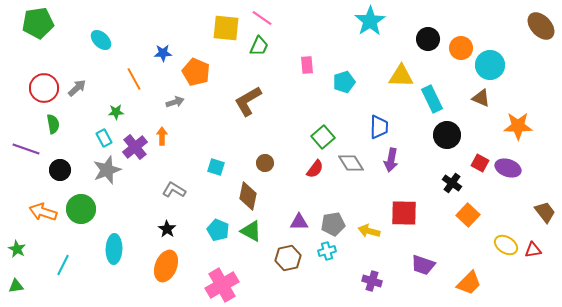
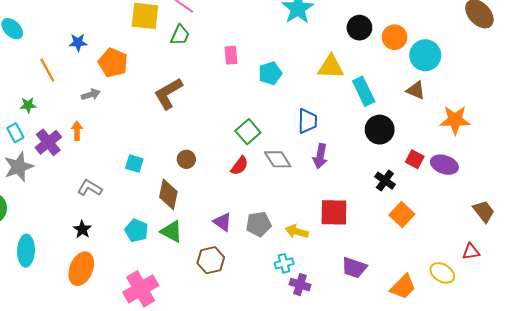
purple triangle: (299, 222) -> (222, 222), turned 36
yellow ellipse: (506, 245) -> (442, 273), moved
cyan cross: (327, 251) -> (284, 263), moved

